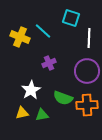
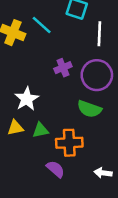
purple cross: (49, 63) -> (63, 68), moved
green semicircle: (63, 98) -> (89, 109), moved
orange cross: (87, 105) -> (69, 143), moved

